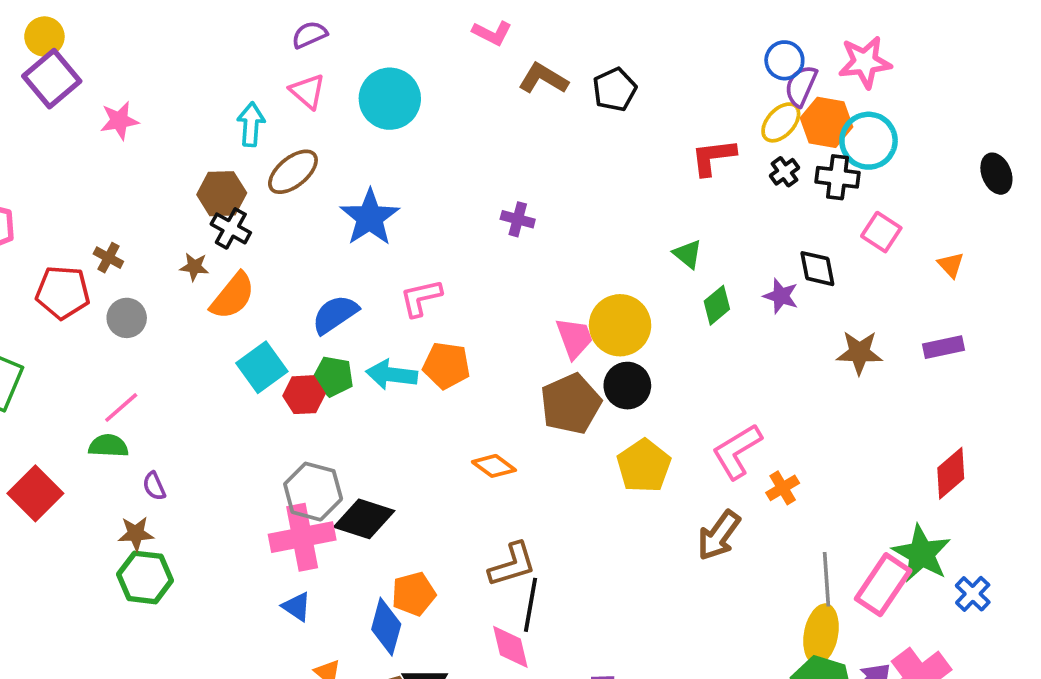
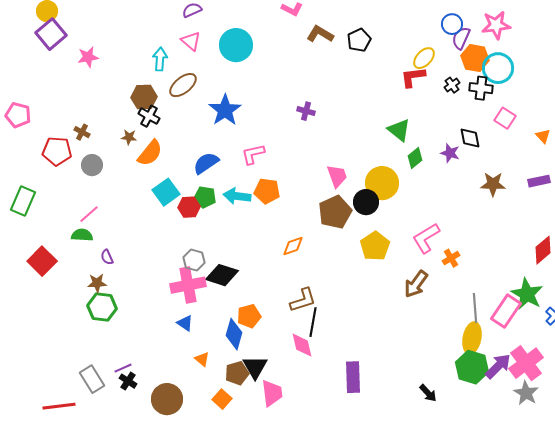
yellow ellipse: (781, 122) -> (424, 58), moved
green triangle: (688, 254) -> (399, 130), size x1.4
yellow circle: (620, 325) -> (382, 183), moved
orange diamond: (494, 466) -> (293, 246), turned -55
gray hexagon: (313, 492) -> (194, 260), size x0.7

